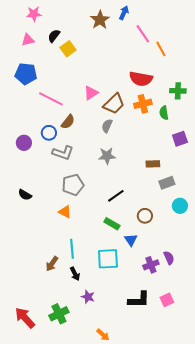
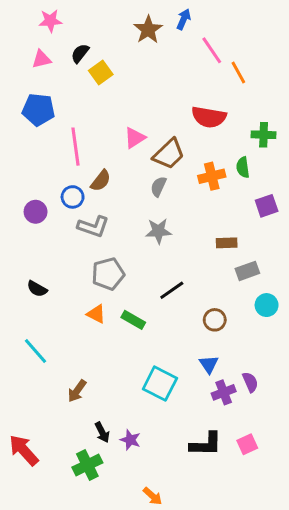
pink line: (51, 99) -> (76, 147), turned 55
orange cross: (143, 104) -> (212, 176), moved
green rectangle: (112, 224) -> (133, 320), moved
blue triangle: (131, 240) -> (209, 364), moved
cyan line: (72, 249) -> (36, 351), moved, turned -36
cyan square: (108, 259) -> (160, 384), turned 30
black arrow: (75, 274) -> (102, 432), moved
red arrow: (25, 318) -> (24, 450), moved

